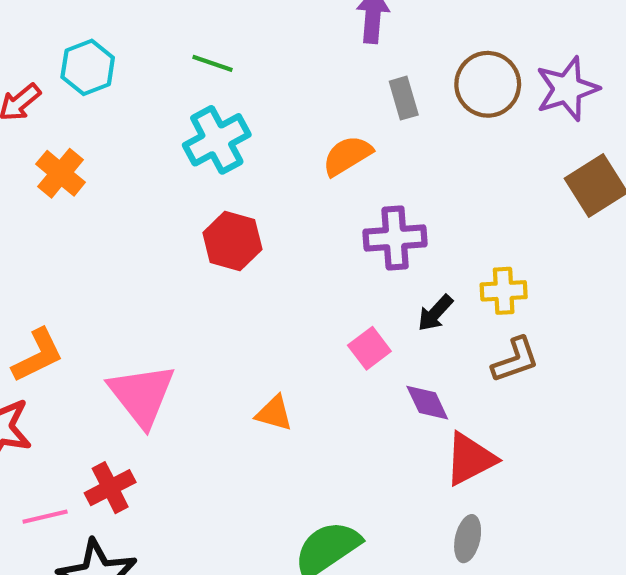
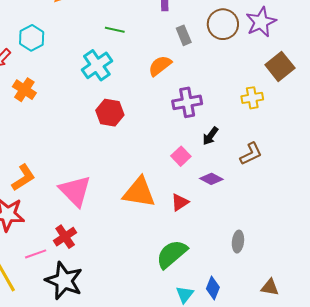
green line: (212, 63) -> (115, 30), moved
yellow cross: (504, 291) -> (252, 98), moved
purple diamond: (427, 403) -> (211, 179), turned -30
orange triangle: (274, 413) -> (139, 192), size x1.8
red triangle: (470, 459) -> (180, 202), moved, size x0.7

